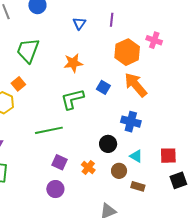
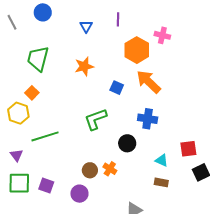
green L-shape: (72, 99) -> (96, 119), moved
green line: (49, 130) -> (45, 136), moved
cyan triangle: (136, 156) -> (162, 160), moved
purple square: (59, 162) -> (46, 185), moved
brown circle: (119, 171) -> (90, 170), moved

